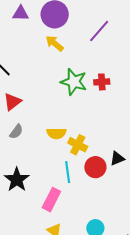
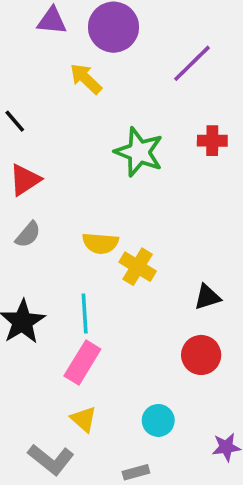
yellow arrow: (55, 43) -> (86, 79), moved
red cross: (102, 82) -> (212, 141), moved
red circle: (95, 167) -> (201, 355), moved
cyan line: (68, 172) -> (85, 313), moved

